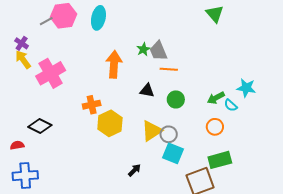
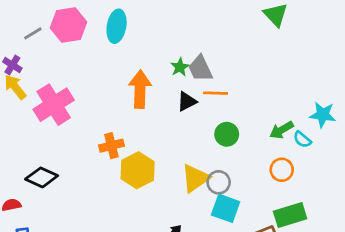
gray line: (46, 21) -> (33, 33), moved
black triangle: (147, 91) -> (187, 101), moved, turned -35

